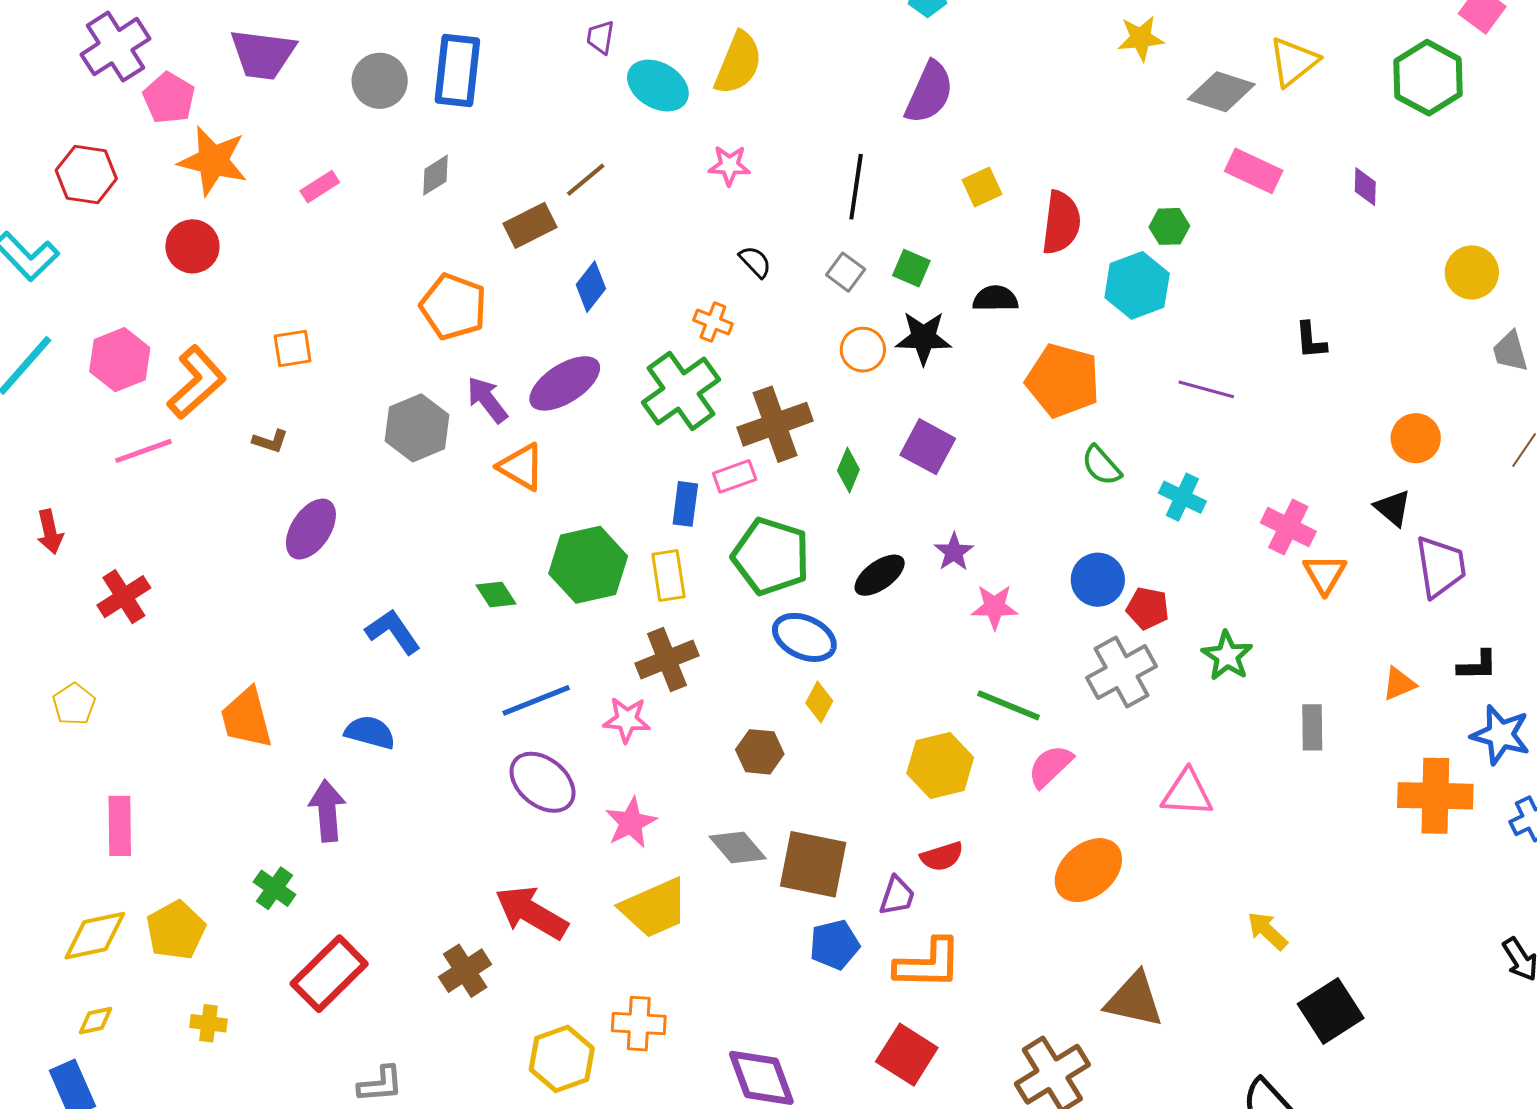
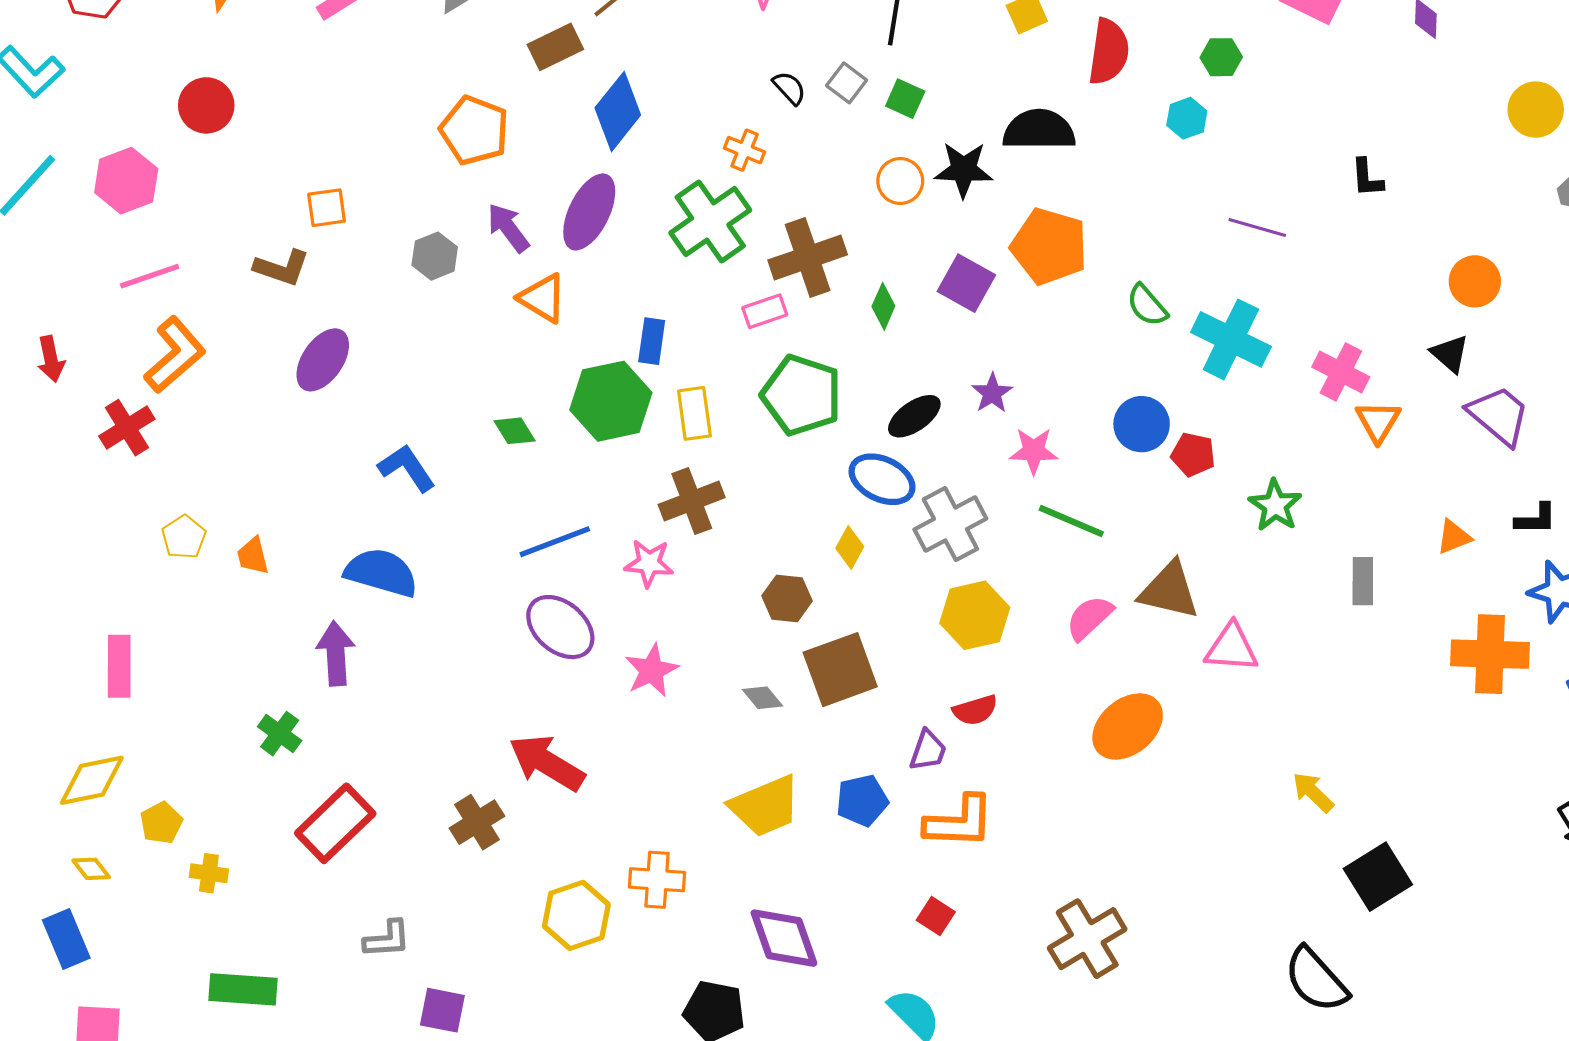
red circle: (192, 246) -> (206, 105), moved
green square: (911, 268) -> (905, 99), moved
gray square: (846, 272) -> (847, 83), moved
cyan hexagon: (1137, 285) -> (1187, 118), size x0.6
blue diamond: (591, 287) -> (618, 111), size x1.5
black semicircle: (995, 299) -> (1039, 130), size x1.5
orange square: (293, 348) -> (327, 208), moved
orange pentagon: (1063, 381) -> (1049, 246), moved
orange L-shape: (197, 382) -> (175, 355), moved
purple ellipse: (565, 383) -> (589, 212), turned -32
gray hexagon: (417, 428) -> (435, 256), size x0.7
brown L-shape: (270, 441) -> (282, 268), size x1.5
cyan cross: (1182, 497) -> (1231, 339), size x1.6
blue rectangle: (685, 504) -> (652, 341), moved
purple trapezoid: (1441, 567) -> (1499, 415), turned -42
blue ellipse: (804, 637) -> (882, 479), moved
gray cross: (1122, 672) -> (950, 524), moved
yellow pentagon: (74, 704) -> (184, 537), moved
green line: (1008, 705) -> (1071, 521), moved
orange trapezoid: (247, 718) -> (253, 556), size x0.6
blue semicircle: (370, 732) -> (381, 573), size x1.4
gray diamond: (738, 847) -> (763, 698), size x0.7
brown square: (813, 864) -> (840, 670), moved, turned -32
yellow trapezoid: (654, 908) -> (765, 806), moved
yellow pentagon: (176, 930) -> (161, 823), moved, size x0.7
brown triangle: (1134, 1000) -> (1169, 590), moved
yellow diamond: (95, 1021) -> (91, 869), turned 63
red square: (907, 1055) -> (936, 916), size x0.6

